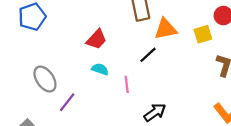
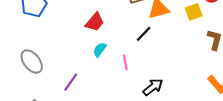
cyan semicircle: (100, 69) -> (100, 50), turned -70
gray ellipse: (45, 79) -> (32, 62), moved

